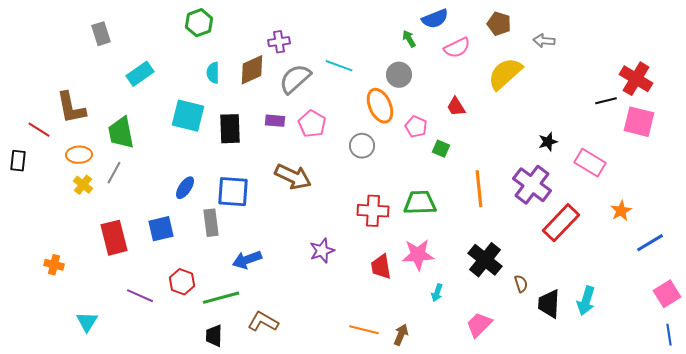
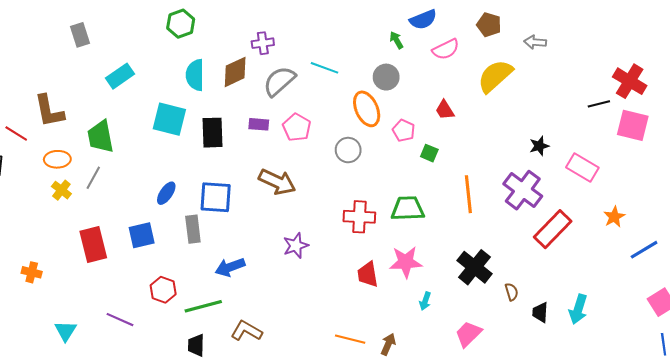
cyan semicircle: (213, 73) -> (195, 75), size x1.4
purple star: (322, 251) -> (296, 246), moved
purple line: (140, 296) -> (120, 320), moved
black trapezoid: (549, 304) -> (540, 312), size x0.7

